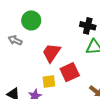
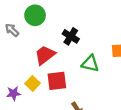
black cross: (88, 26) -> (71, 36), moved
yellow square: (49, 81) -> (33, 83), turned 32

